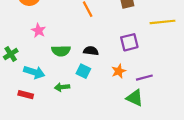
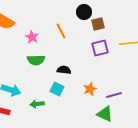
pink star: (38, 30) -> (32, 37), moved
purple square: (129, 42) -> (100, 48), moved
green semicircle: (61, 51) -> (36, 60), moved

